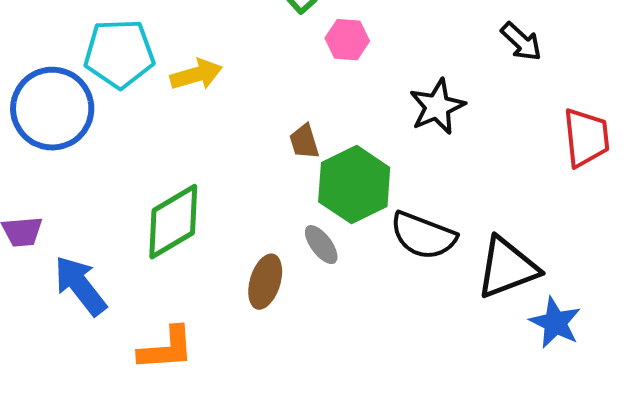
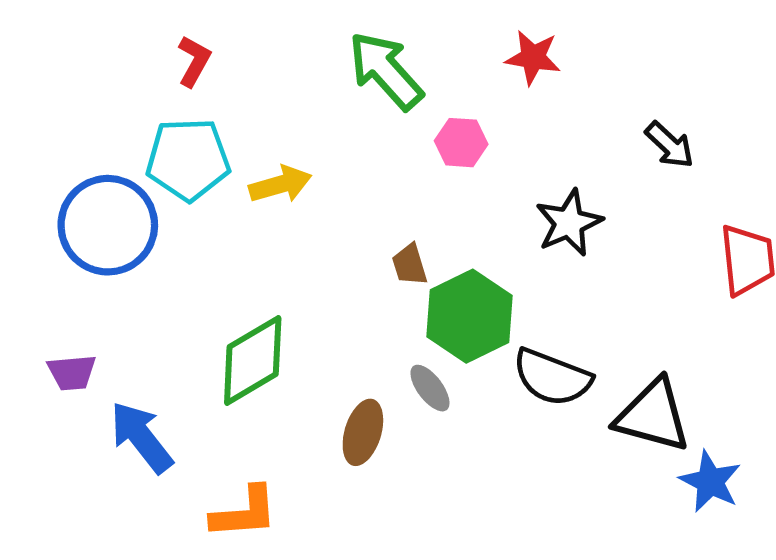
black triangle: (507, 268) -> (653, 416), turned 36

